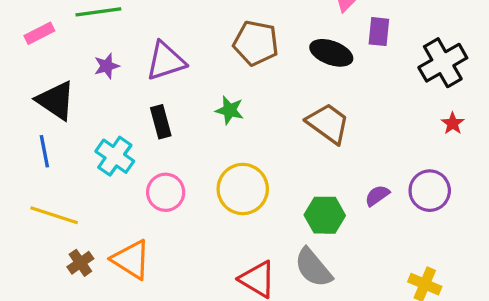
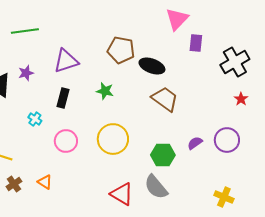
black ellipse: (331, 53) -> (152, 66), moved
purple star: (107, 66) -> (26, 73), moved
black rectangle: (161, 122) -> (63, 98), turned 30
cyan cross: (115, 156) -> (35, 119), size x0.6
orange triangle: (131, 260) -> (45, 182), size x0.6

